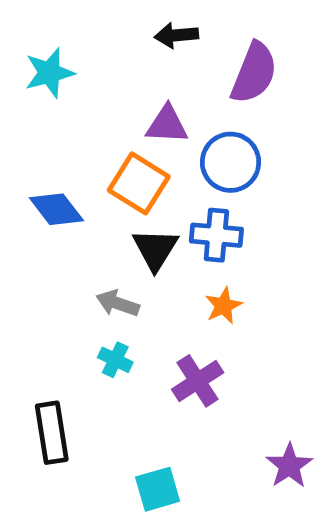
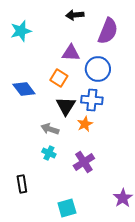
orange square: (139, 183) -> (59, 78), size x0.7
orange star: (223, 306) -> (85, 124), moved
black rectangle: (52, 433) -> (22, 184), size x0.7

